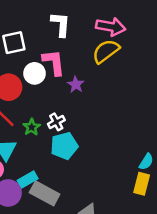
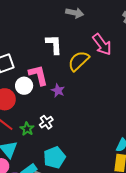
white L-shape: (61, 24) -> (54, 44), moved
pink arrow: (111, 27) -> (102, 44), moved, turned 50
cyan pentagon: (64, 146) -> (54, 157), moved

